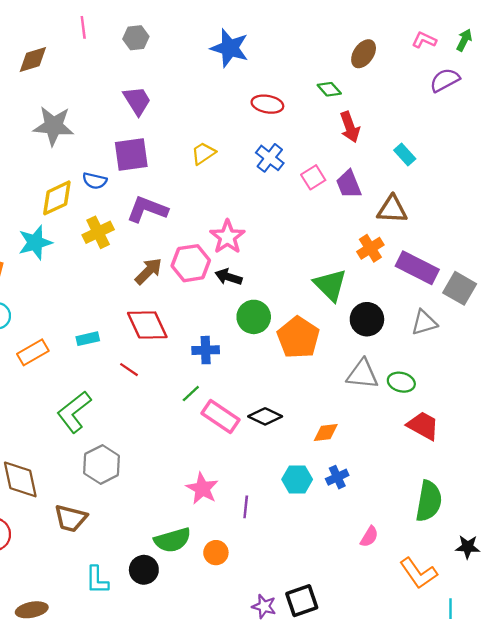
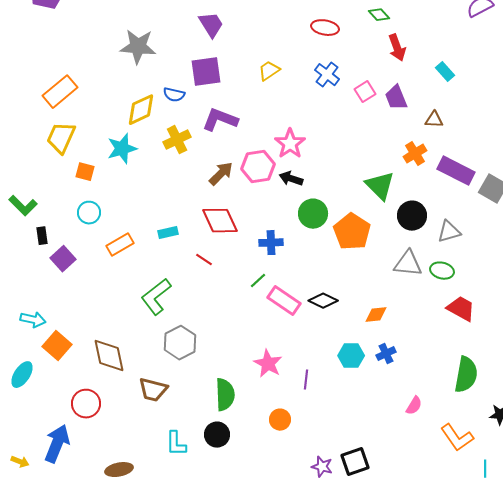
brown triangle: (392, 209) -> (434, 120), size x0.7
gray triangle: (424, 323) -> (449, 232), moved
green semicircle: (172, 540) -> (225, 395), moved, turned -76

